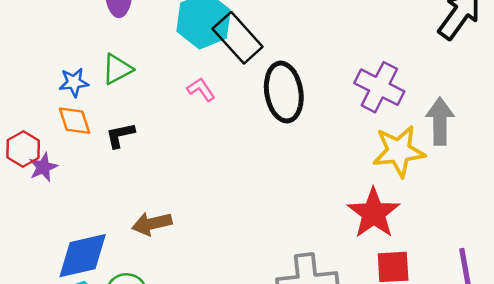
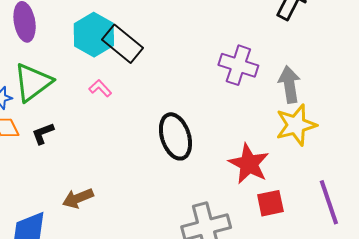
green triangle: (117, 69) -> (33, 82), size x1.6
black ellipse: (284, 92) -> (175, 136), moved
yellow star: (399, 151) -> (296, 125), moved

